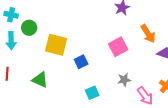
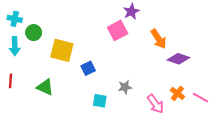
pink square: (118, 47) -> (118, 30), moved
gray star: (124, 80) -> (125, 87), moved
cyan square: (92, 93) -> (100, 101), turned 32

